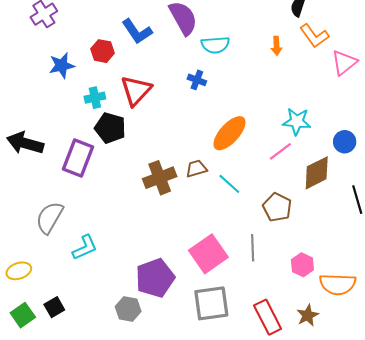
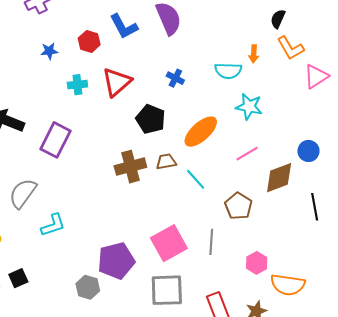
cyan semicircle: (215, 45) -> (228, 71), moved
blue star: (62, 65) -> (49, 51), size x0.7
cyan star: (297, 121) -> (249, 107), moved
black pentagon: (110, 128) -> (151, 119), moved

